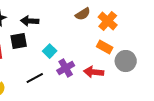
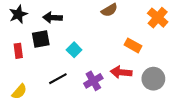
orange cross: (108, 21) -> (158, 18), moved
gray circle: (126, 61) -> (153, 79), moved
purple cross: (66, 68) -> (93, 81), moved

